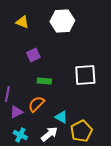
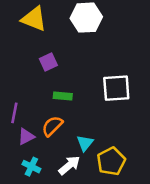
yellow triangle: (22, 22) -> (34, 19), size x1.5
cyan triangle: (61, 117) -> (85, 143), turned 40

